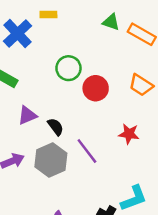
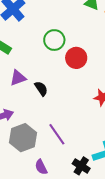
purple line: (87, 151) -> (57, 134), moved
gray hexagon: (51, 160) -> (23, 138), moved

